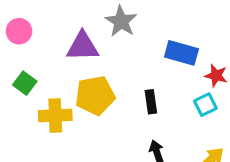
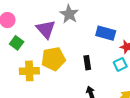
purple triangle: (82, 46) -> (46, 29), turned 50
green square: (25, 83) -> (17, 43), moved

